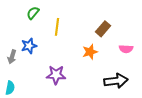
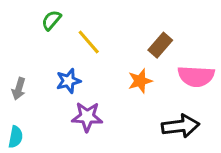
yellow line: (57, 27) -> (89, 42), turned -48
blue star: (29, 46) -> (68, 81), moved
pink semicircle: (126, 49) -> (196, 76), size x1.6

